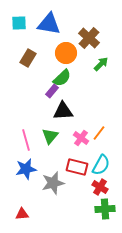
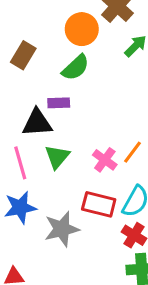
brown rectangle: (28, 58) -> (23, 55), moved
purple rectangle: (52, 91) -> (59, 103), moved, turned 48
black triangle: (63, 111) -> (37, 123), moved

